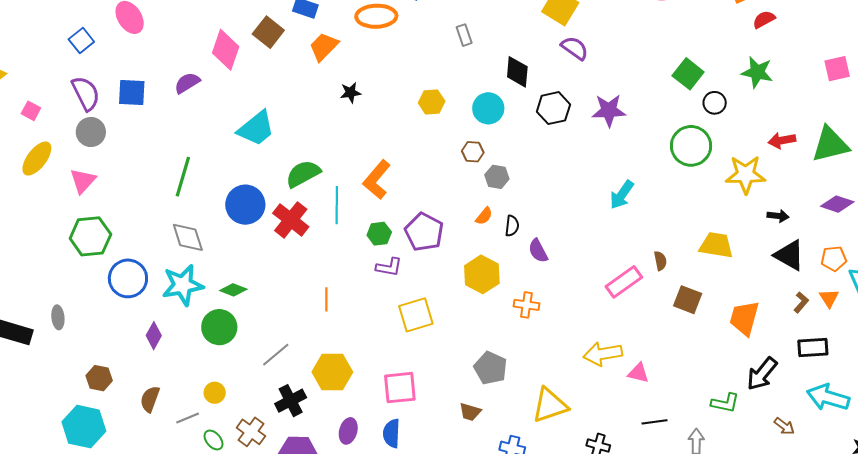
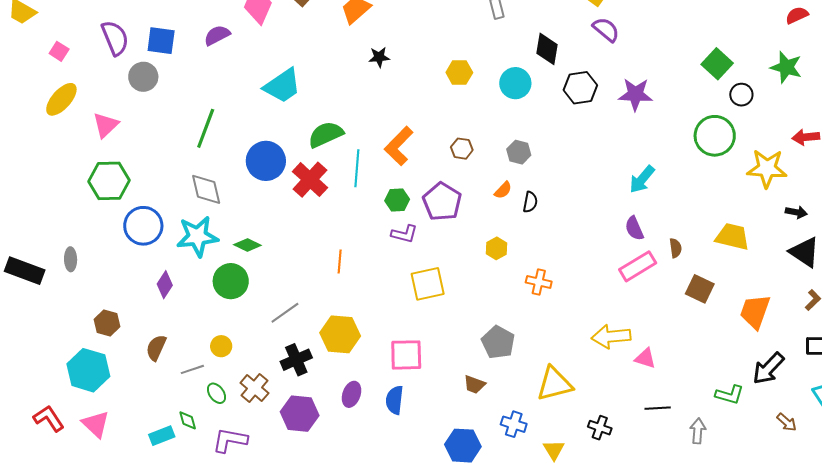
gray circle: (91, 132) -> (143, 77), moved
brown hexagon: (473, 152) -> (462, 149), moved
purple semicircle: (538, 251) -> (634, 228), moved
yellow hexagon: (482, 274) -> (496, 248), size x0.6

